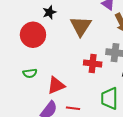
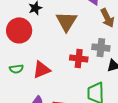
red triangle: (56, 85) -> (42, 70), moved

